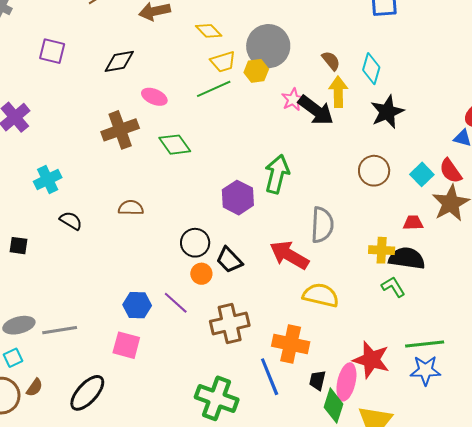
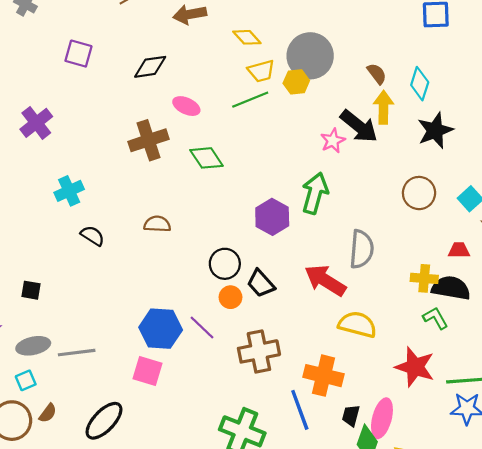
pink star: (293, 99) -> (333, 141), moved
black square: (18, 246) -> (31, 290), moved
blue hexagon: (137, 305) -> (161, 329), size x1.4
red star: (371, 360) -> (415, 367), moved

